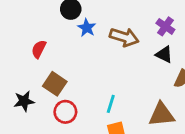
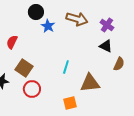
brown arrow: (124, 37) -> (77, 19), moved
cyan line: (111, 104) -> (66, 67), moved
brown triangle: (161, 115) -> (90, 83), moved

